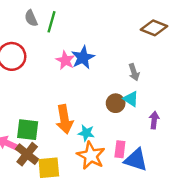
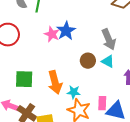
gray arrow: (134, 72) -> (109, 39), size x1.5
brown circle: (116, 103) -> (88, 61), moved
green square: (28, 130) -> (24, 79), moved

